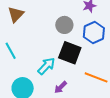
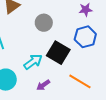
gray circle: (64, 25) -> (44, 23), moved

